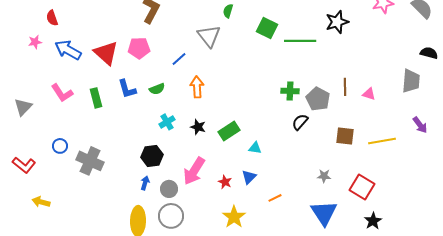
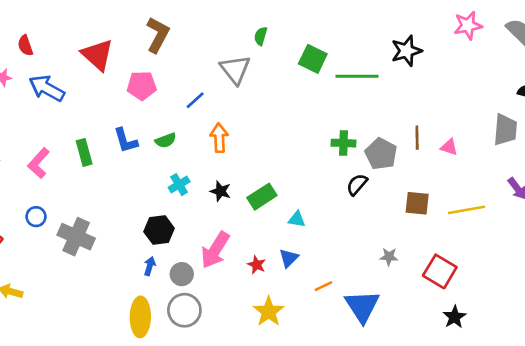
red triangle: (106, 53) -> (98, 55), moved
pink L-shape: (62, 93) -> (39, 163), moved, turned 75
blue triangle: (324, 213) -> (362, 306), moved

